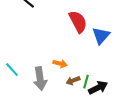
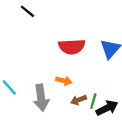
red semicircle: (78, 22) -> (72, 47), moved, turned 115

